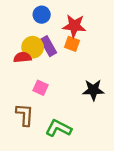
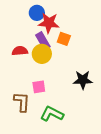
red star: (74, 26) -> (49, 23), moved
yellow circle: (33, 47) -> (42, 54), moved
pink square: (40, 88) -> (39, 87), moved, turned -32

